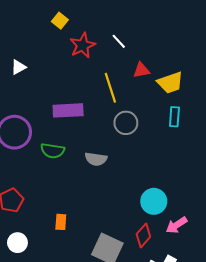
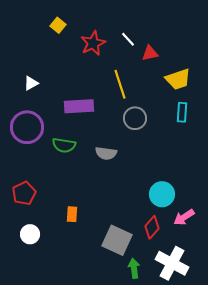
yellow square: (60, 21) -> (58, 25), moved
white triangle: (19, 67) -> (31, 83), moved
red triangle: (141, 70) -> (150, 53), moved

